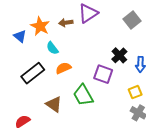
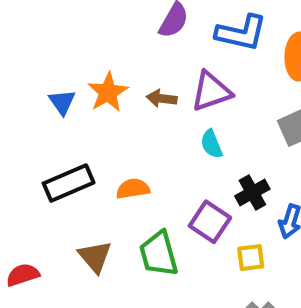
cyan semicircle: (52, 48) -> (211, 144), moved
yellow square: (135, 92) -> (251, 258), moved

